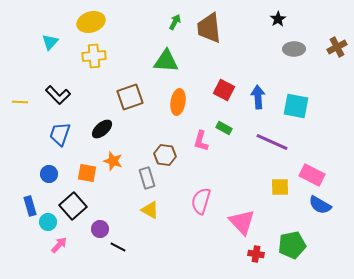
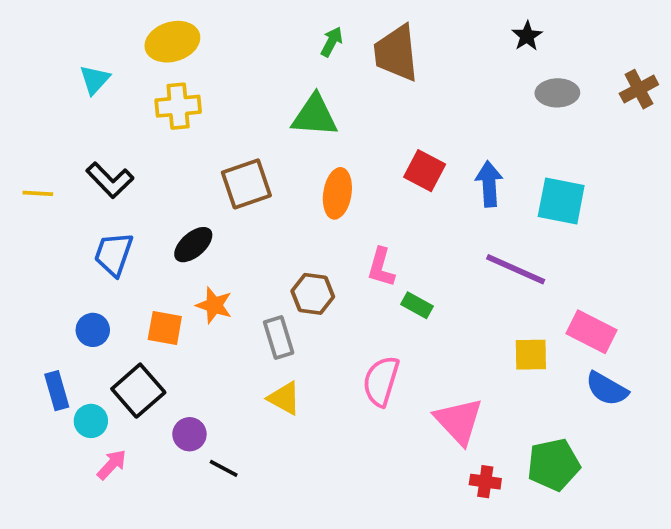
green rectangle: (224, 128) -> (417, 305), moved

